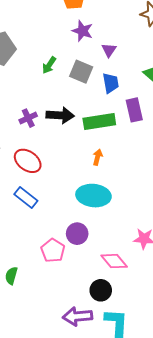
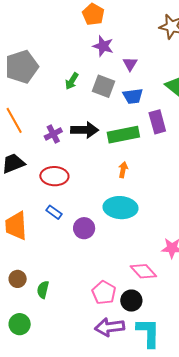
blue trapezoid: (111, 83) -> (133, 96), turned 95
red ellipse: (28, 161) -> (54, 176), turned -32
blue rectangle: (26, 197) -> (54, 212), size x0.7
purple circle: (77, 234) -> (84, 228), moved
pink pentagon: (53, 250) -> (104, 293), moved

